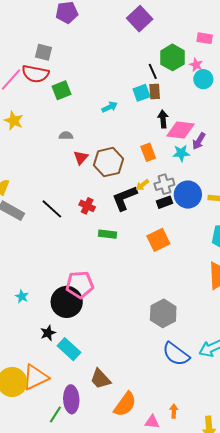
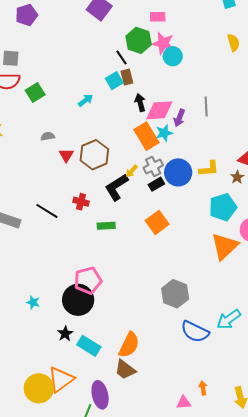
pink rectangle: (205, 38) -> (158, 17), moved
pink star: (196, 65) -> (163, 43), size x1.6
orange rectangle: (148, 152) -> (146, 136), moved, size x1.5
orange semicircle: (125, 404) -> (129, 345), moved

